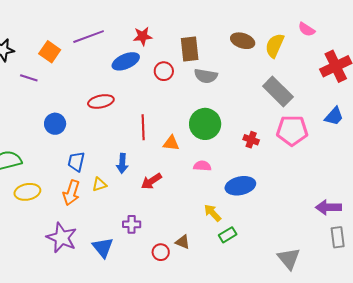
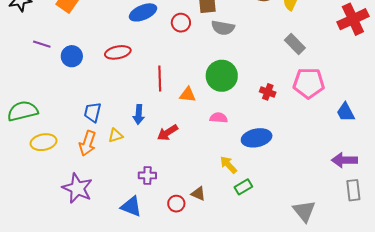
purple line: (29, 78) -> (42, 44), moved
gray rectangle: (278, 92) -> (295, 44), size x0.7
blue trapezoid: (334, 116) -> (346, 112), moved, turned 110
blue circle: (55, 124) -> (72, 56), moved
blue triangle: (103, 247) -> (131, 206), moved, turned -30

